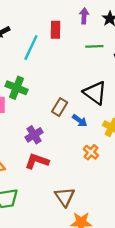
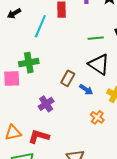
green line: (94, 46) -> (96, 38), moved
green cross: (17, 88) -> (29, 63), turned -30
red L-shape: (37, 161) -> (39, 136), moved

